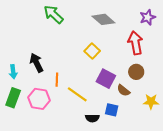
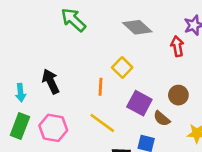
red arrow: (135, 43) -> (177, 46), moved, size x0.7
orange line: (57, 80) -> (101, 87), moved

